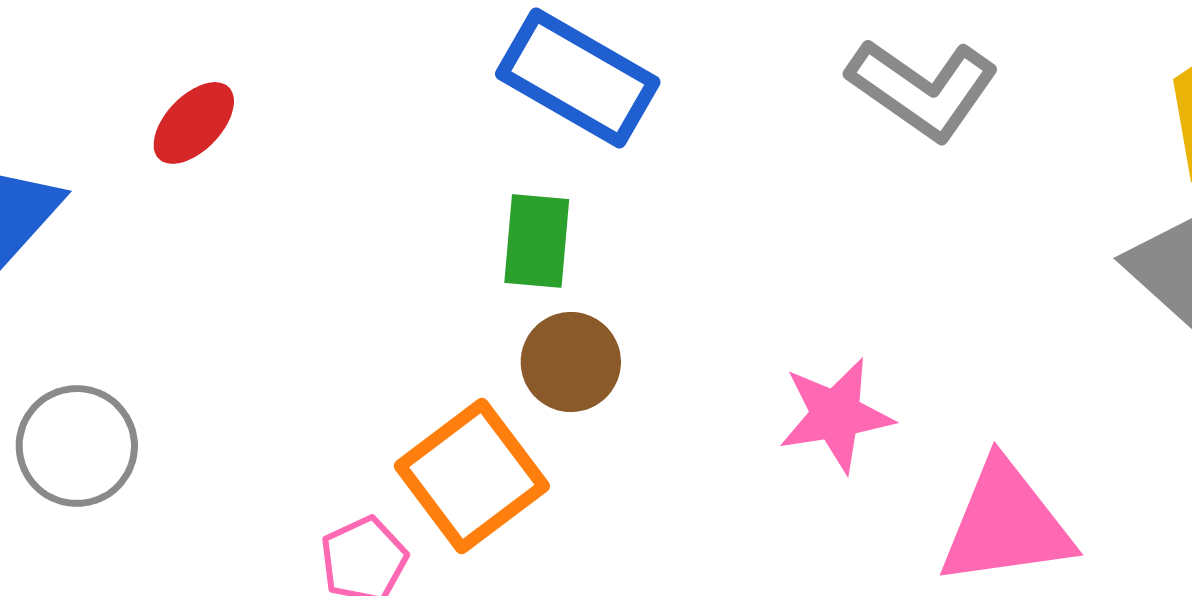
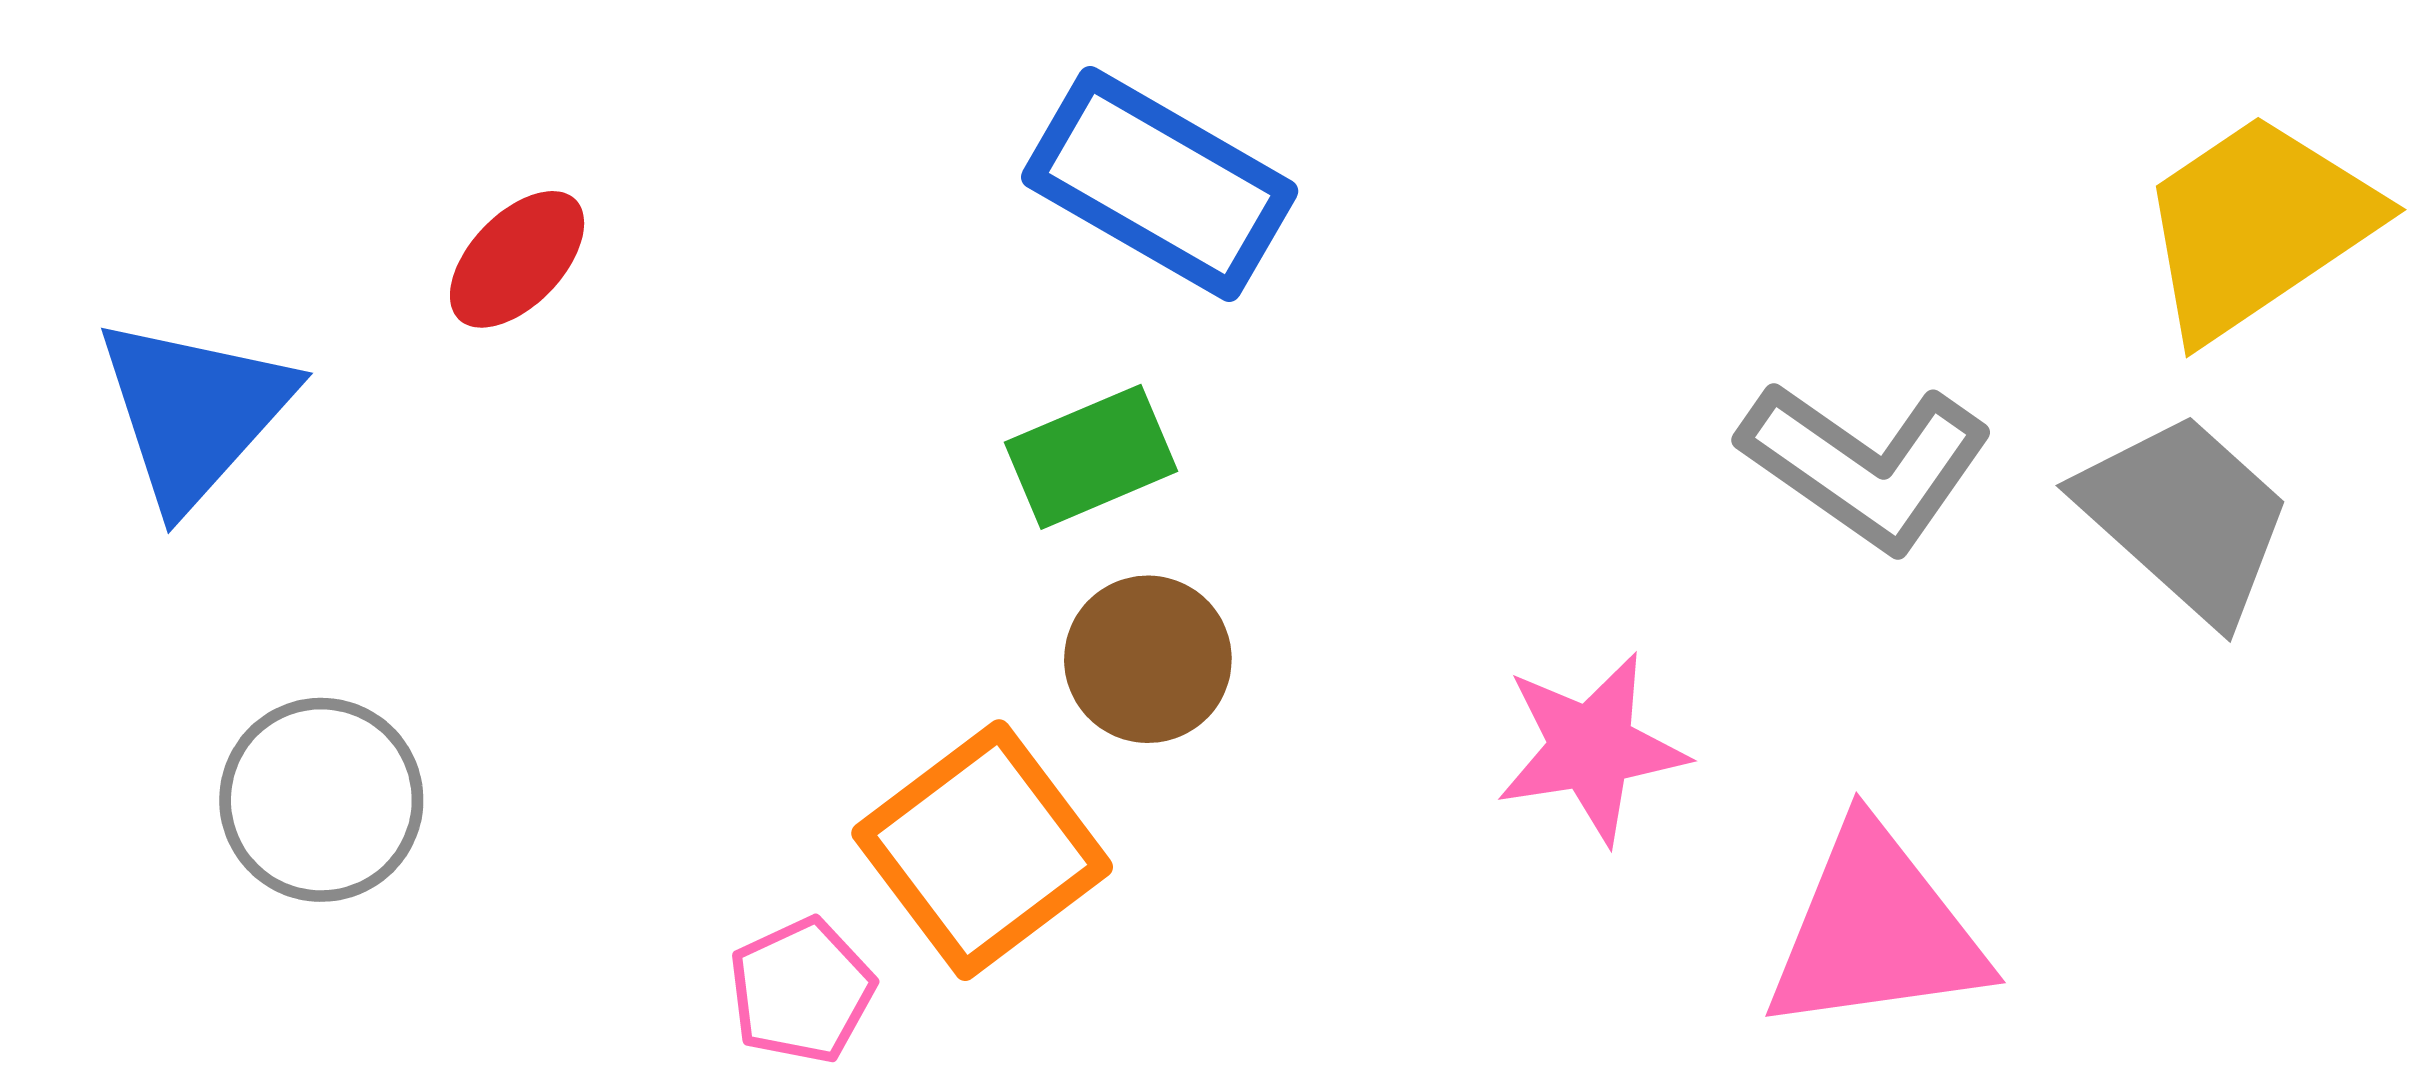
gray L-shape: (923, 89) -> (1866, 465), moved
green rectangle: (537, 241) -> (1091, 457), turned 62

